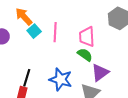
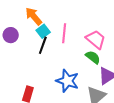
pink trapezoid: (87, 37) -> (96, 39), turned 130
black line: (27, 78) -> (43, 45), moved

